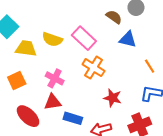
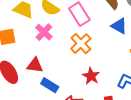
pink cross: (55, 78) -> (44, 32), moved

